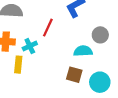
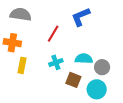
gray circle: (100, 35) -> (102, 67), moved
cyan cross: (30, 46) -> (56, 62), moved

